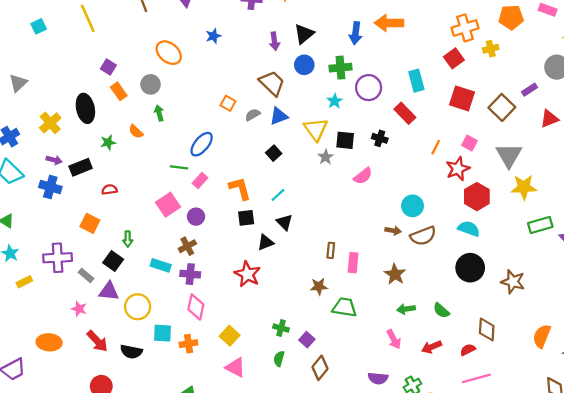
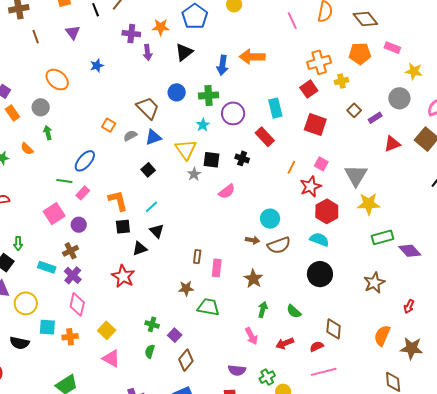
black triangle: (304, 34) -> (184, 52), moved
purple arrow: (274, 41) -> (148, 52), moved
brown square: (502, 107) -> (354, 110), moved, size x0.6
purple cross: (190, 274) -> (73, 275), turned 36
brown star: (513, 282) -> (374, 283), moved, turned 30
green arrow: (406, 309) -> (263, 310), turned 112

